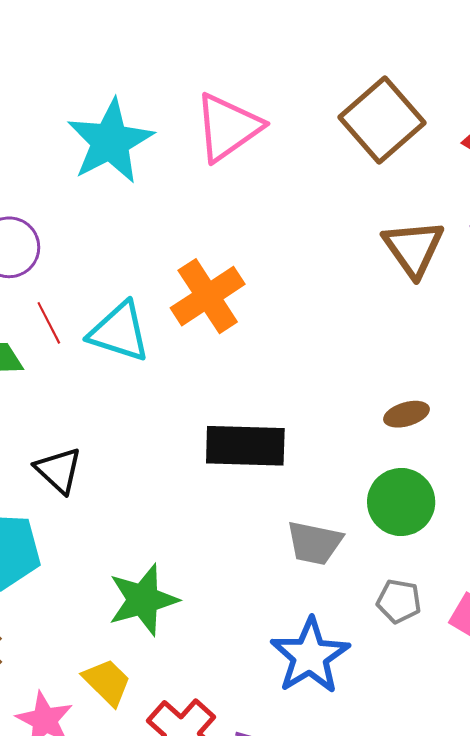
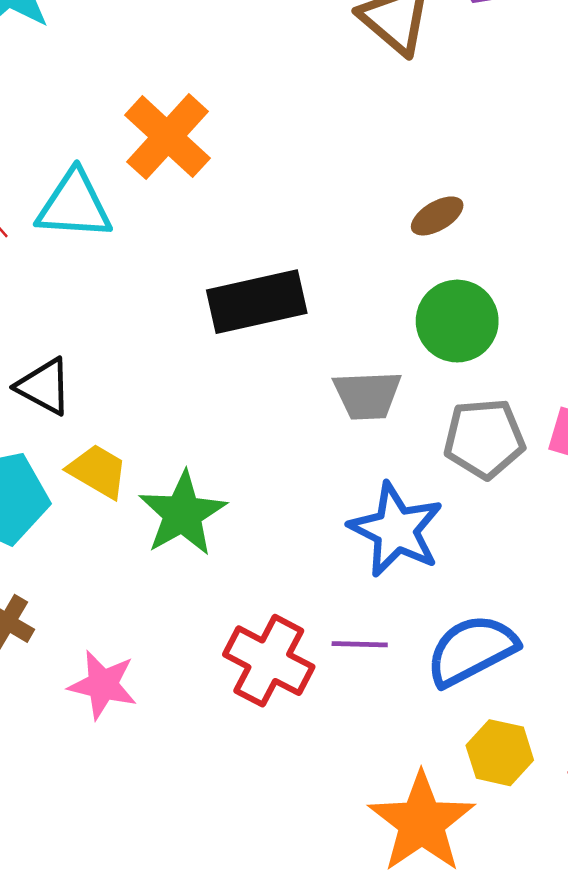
gray pentagon: (399, 601) -> (484, 439), size x1.5
yellow trapezoid: (107, 682) -> (98, 471), moved

